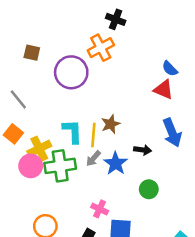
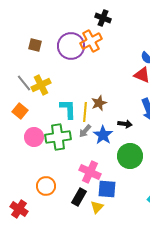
purple circle: (71, 72) -> (71, 46), moved
yellow cross: (39, 149) -> (41, 85), moved
green circle: (149, 189) -> (130, 156), size x1.6
pink cross: (100, 209) -> (90, 172), size x1.5

